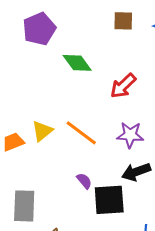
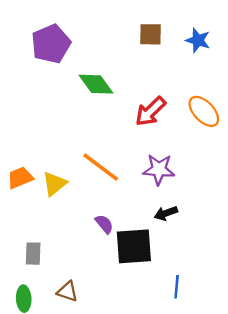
yellow triangle: (42, 131) -> (55, 184), moved
black arrow: (136, 172) -> (166, 213), size x0.7
gray rectangle: (24, 206) -> (33, 254), size x0.6

